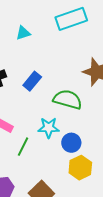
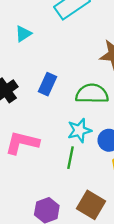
green line: (23, 147) -> (70, 158), moved

